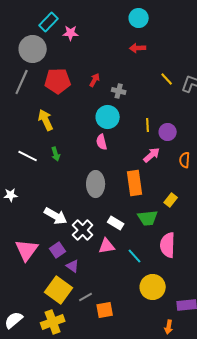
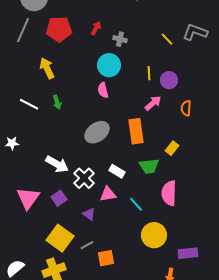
yellow line: (167, 79) -> (167, 39), moved
gray ellipse: (96, 184) -> (97, 132), turned 55
purple triangle: (73, 266) -> (89, 214), moved

